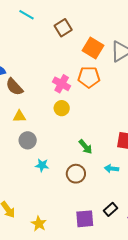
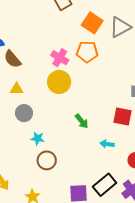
yellow circle: (62, 108) -> (59, 82), size x1.5
brown circle: (76, 174) -> (47, 160), moved
black rectangle: (110, 209) -> (105, 185), size x1.6

